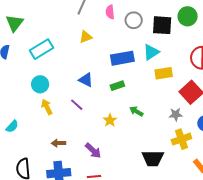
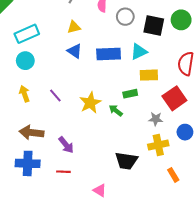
blue triangle: (86, 80) -> (75, 51), moved
cyan circle: (40, 84) -> (25, 61), moved
green rectangle: (117, 86) -> (130, 94), moved
yellow star: (110, 120) -> (90, 103), moved, size x1.5
brown arrow: (58, 143) -> (32, 133), size x1.6

